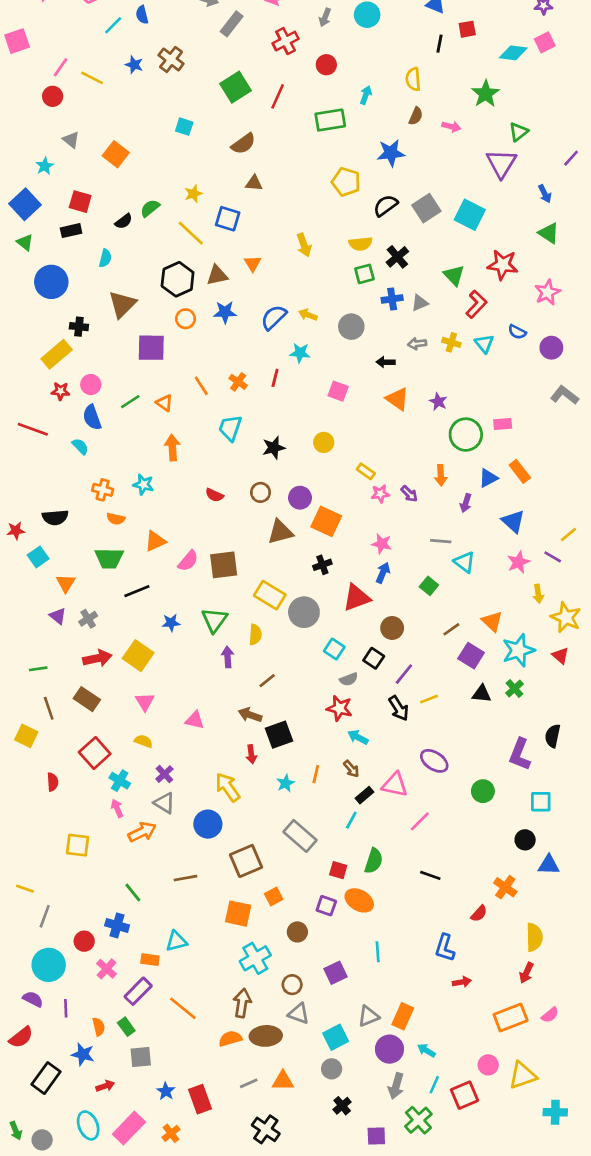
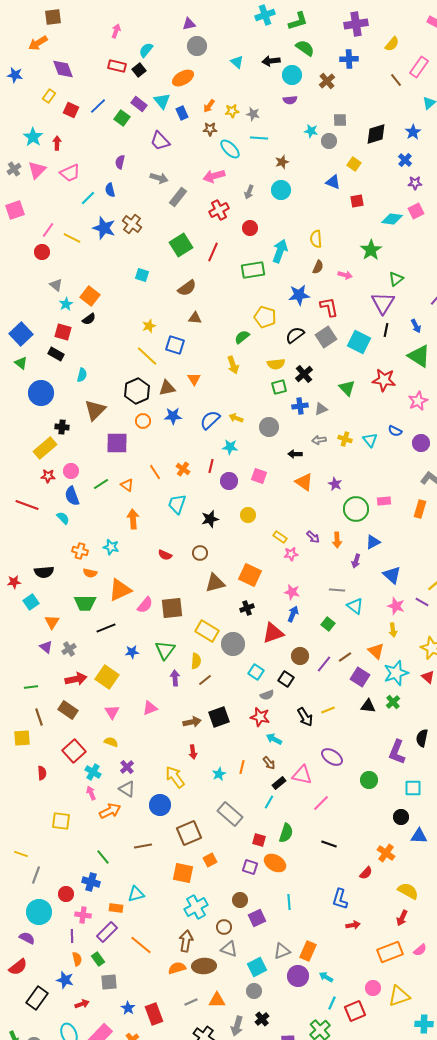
black line: (439, 44) -> (386, 330), moved
blue star: (134, 65) -> (104, 228), size x1.6
cyan arrow: (366, 95) -> (280, 251), size x1.6
cyan star: (45, 166) -> (66, 304), moved
green semicircle: (150, 208) -> (242, 337), moved
black semicircle: (124, 221) -> (89, 319), moved
black rectangle: (71, 231) -> (56, 354), turned 42
green triangle: (549, 233) -> (419, 356), size x1.4
red L-shape: (476, 304) -> (329, 307), moved, turned -55
orange rectangle: (520, 471) -> (420, 509), moved, turned 54
purple arrow: (409, 494) -> (313, 537), moved
purple circle: (300, 498) -> (229, 481), moved
orange triangle: (155, 541) -> (120, 590), size x1.4
pink star: (518, 562) -> (396, 606), turned -30
yellow arrow: (538, 594) -> (393, 630), moved
purple line: (404, 674) -> (324, 664), moved
brown line: (267, 681) -> (205, 680), moved
brown arrow: (250, 715) -> (192, 722), turned 150
pink triangle: (195, 720) -> (150, 708), moved, turned -35
black square: (279, 735) -> (219, 717), moved
yellow square: (26, 736) -> (22, 738), turned -30
brown circle: (297, 932) -> (240, 900), moved
yellow semicircle: (534, 937) -> (408, 891), turned -60
pink cross: (107, 969) -> (83, 915), turned -35
purple line: (66, 1008) -> (72, 936), moved
gray arrow: (396, 1086) -> (237, 1026), moved

